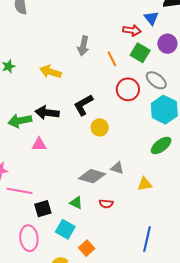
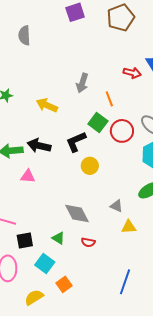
green square: (140, 53) -> (98, 123), moved
gray triangle: (117, 168) -> (116, 206), moved
gray diamond: (92, 176) -> (77, 214), turned 40

